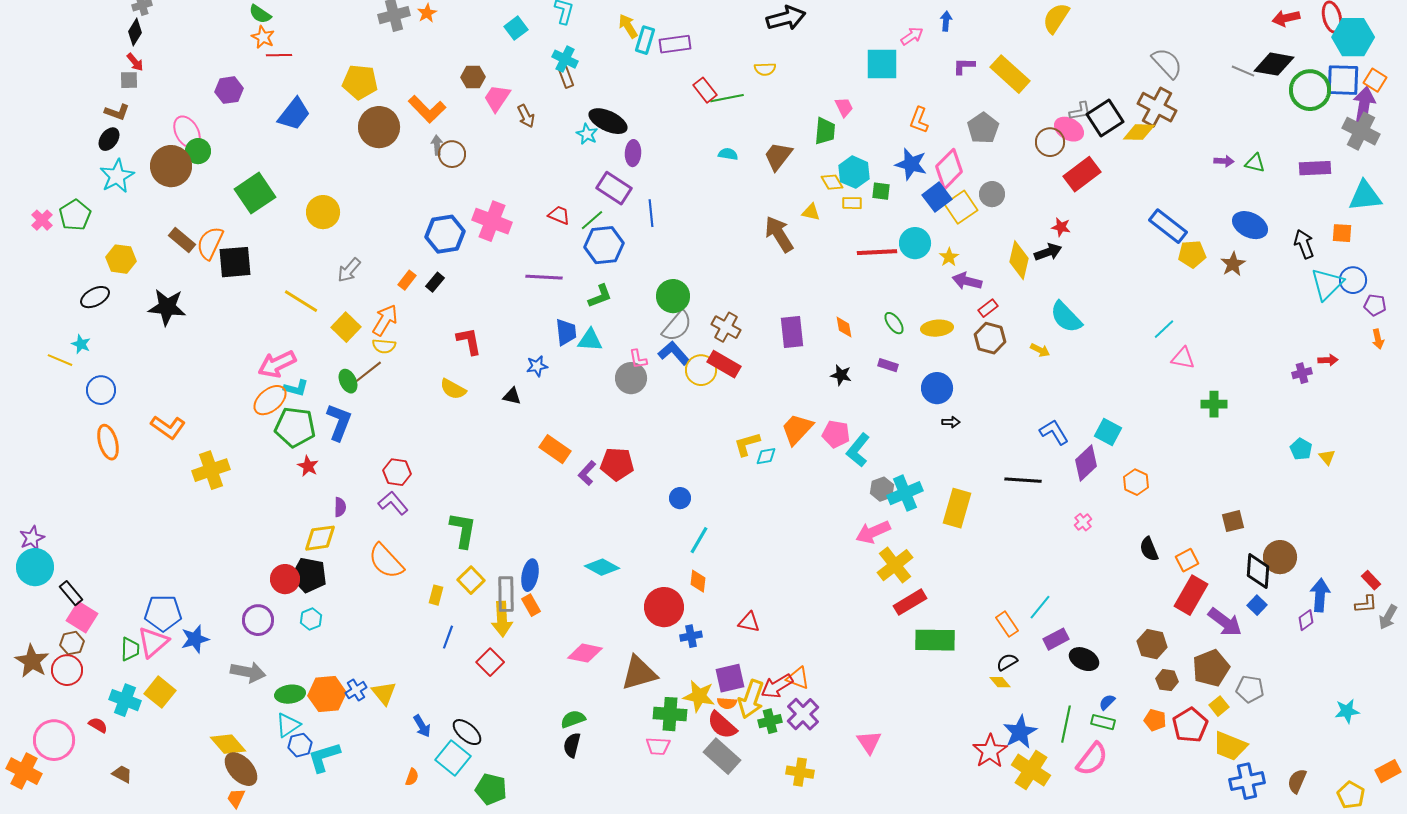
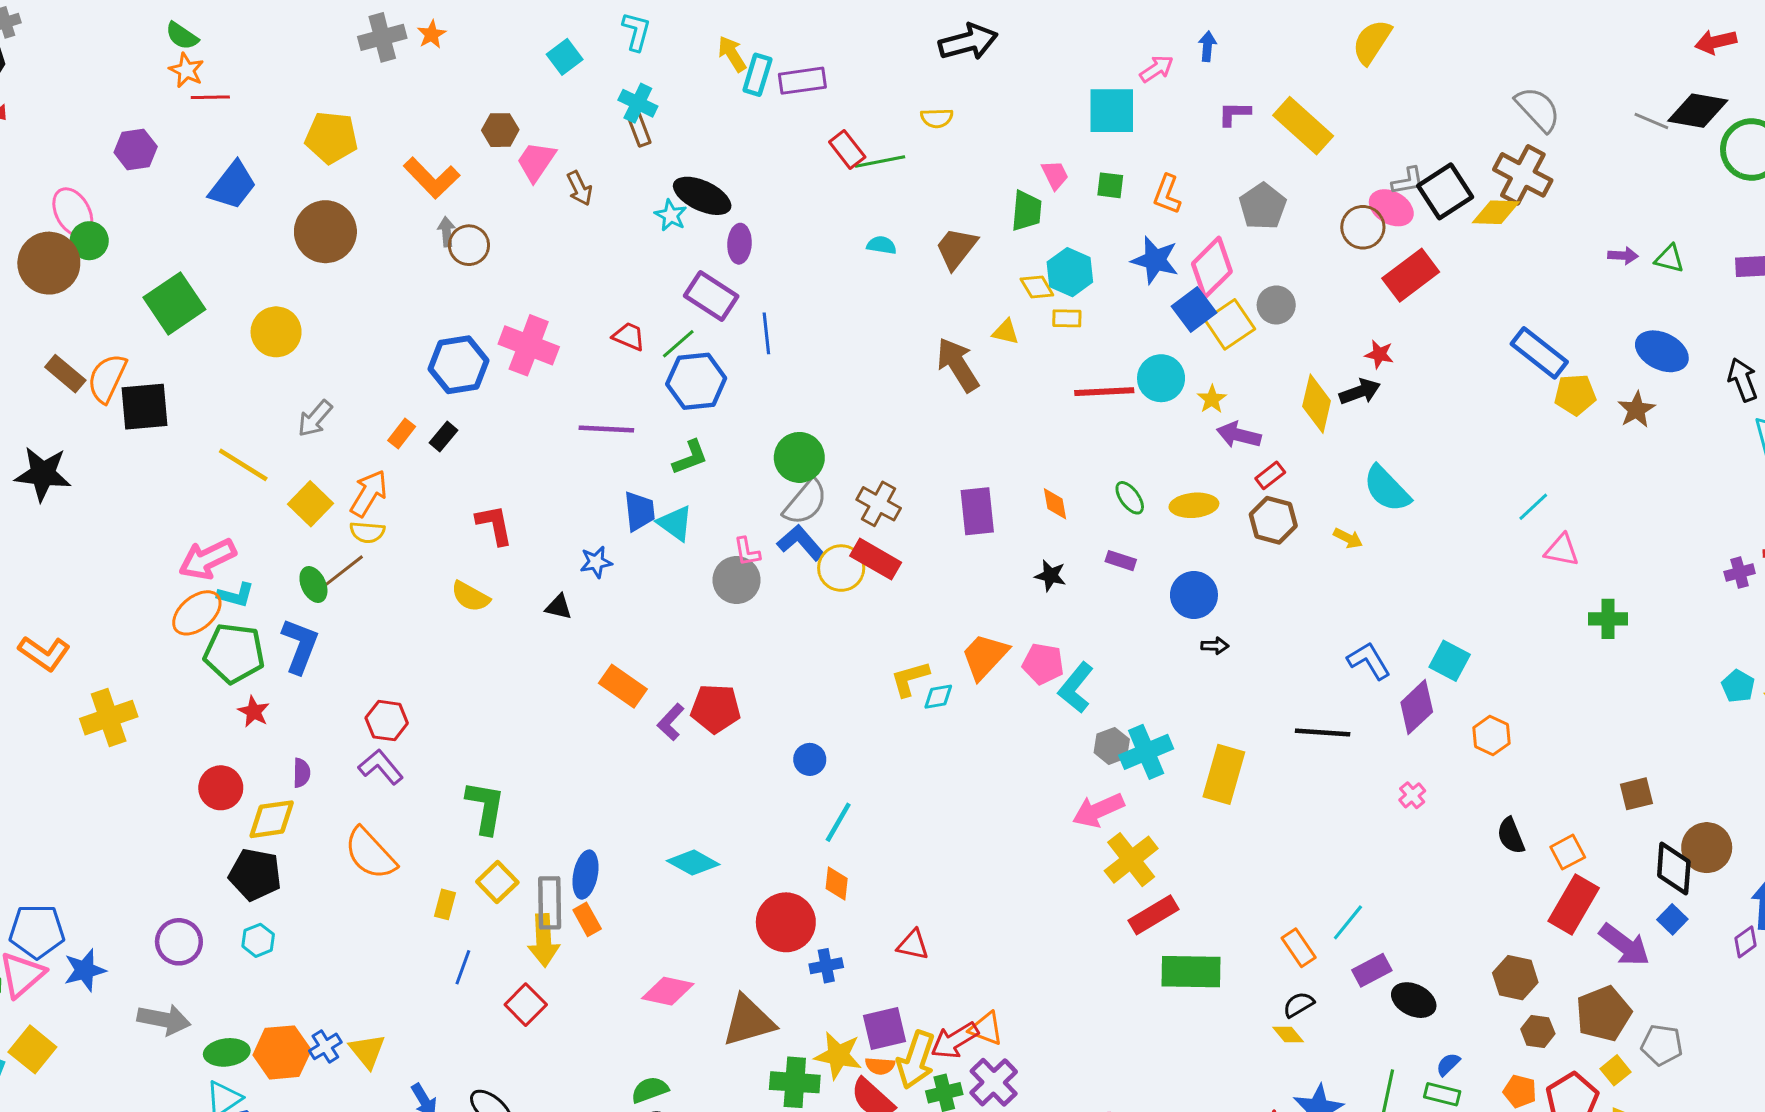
brown circle: (379, 127) -> (325, 232), moved
green square: (881, 191) -> (1110, 185), moved
cyan triangle: (590, 340) -> (675, 523), turned 32
red circle: (285, 579) -> (221, 788), moved

